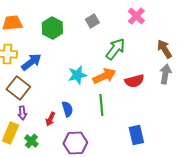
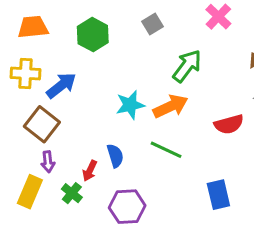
red semicircle: (134, 81) -> (229, 124), moved
green line: (101, 105) -> (166, 150), turned -60
green cross: (31, 141) -> (72, 193), moved

